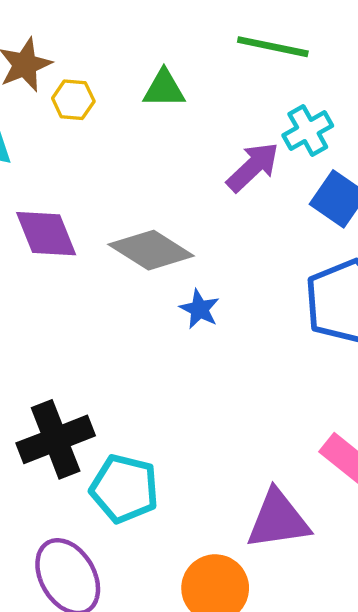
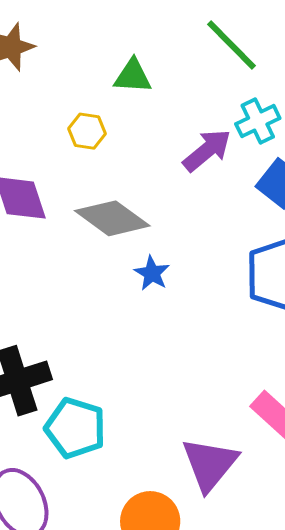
green line: (273, 47) -> (231, 45), turned 30
yellow hexagon: (73, 100) -> (87, 131), moved
purple triangle: (278, 520) -> (210, 464), turned -46

